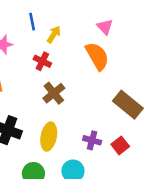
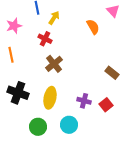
pink triangle: (105, 27) -> (113, 11), moved
orange semicircle: (97, 56) -> (93, 27), moved, size x0.7
brown rectangle: (128, 105) -> (112, 73), size x0.6

